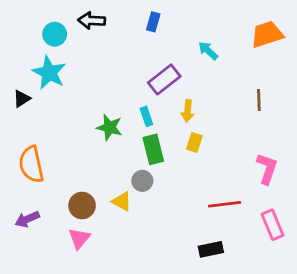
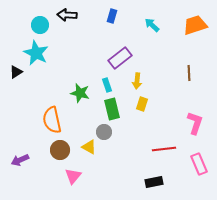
cyan arrow: (208, 51) -> (152, 25), moved
orange semicircle: (31, 164) -> (52, 120), moved
pink triangle: (79, 238) -> (73, 176), moved

